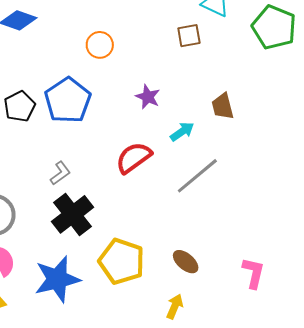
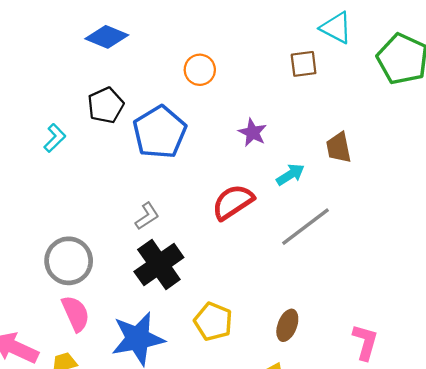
black pentagon: (20, 106) -> (106, 105), moved
yellow pentagon: (122, 261) -> (213, 322), size x0.7
brown ellipse: (186, 262) -> (287, 325), turned 68

